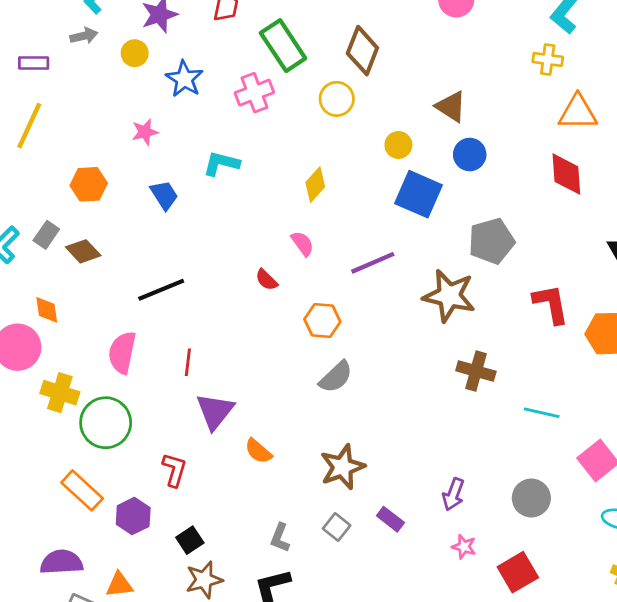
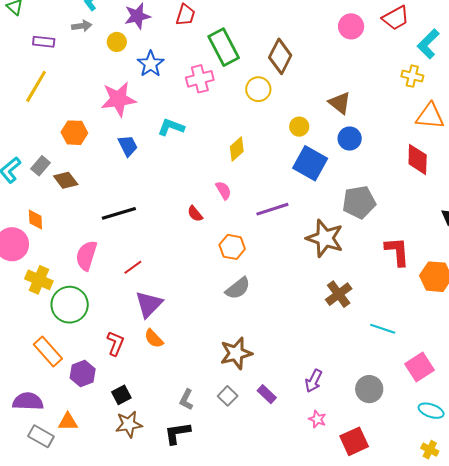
pink star: (145, 132) -> (118, 99), size x1.8
red line: (188, 362) -> (133, 267), turned 42
brown cross: (476, 371) -> (339, 294), turned 32
orange semicircle: (258, 451) -> (154, 339), moved

